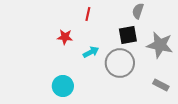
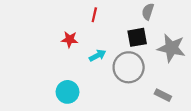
gray rectangle: (161, 85) -> (163, 95), moved

